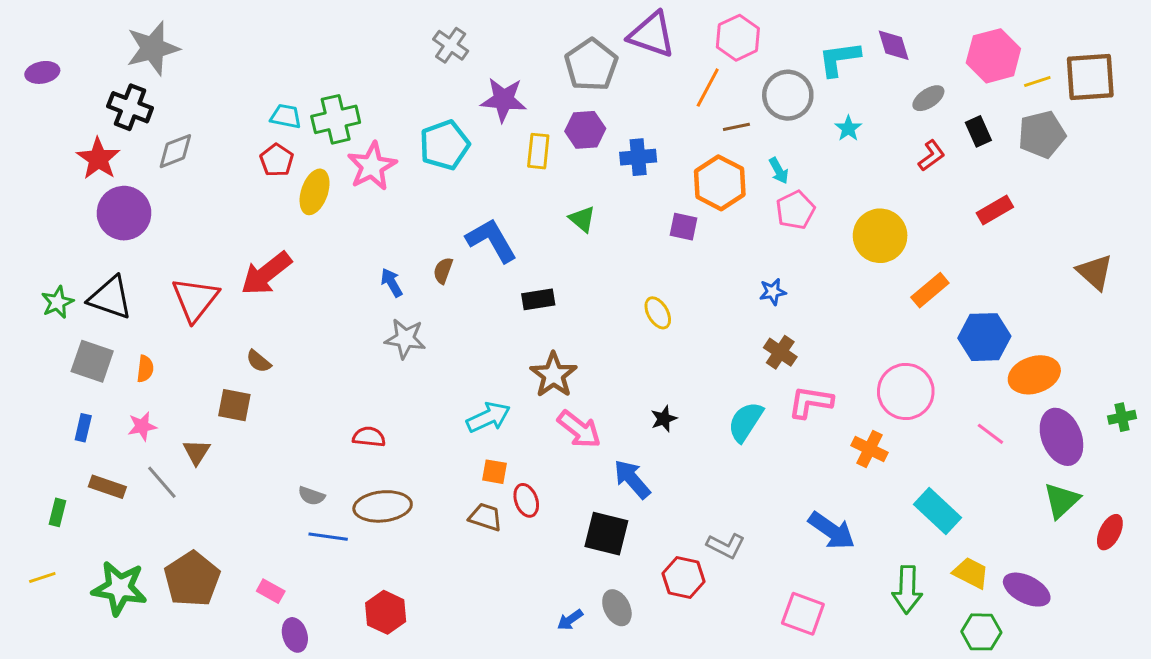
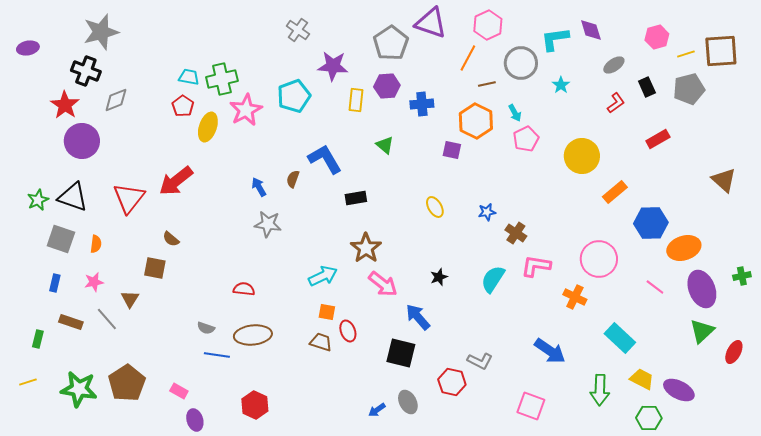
pink hexagon: (993, 56) -> (657, 37), size x0.7
blue star: (773, 292) -> (487, 212), moved

